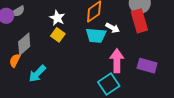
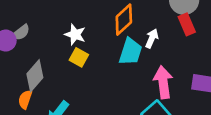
red rectangle: (139, 21) -> (187, 24), size x0.7
white arrow: (113, 28) -> (152, 38), turned -88
cyan trapezoid: (96, 35) -> (130, 52), turned -70

